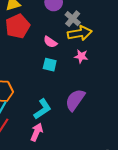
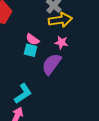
pink semicircle: (50, 42) -> (33, 39), moved
purple semicircle: (75, 100) -> (52, 64), moved

